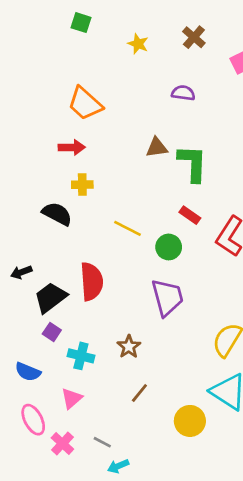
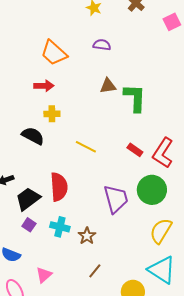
purple semicircle: (183, 93) -> (102, 45), moved
red rectangle: (190, 215) -> (135, 150), moved
green circle: (169, 247) -> (152, 190), moved, size x1.5
cyan cross: (81, 356) -> (60, 227), moved

